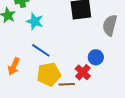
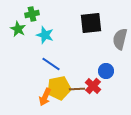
orange arrow: (14, 66) -> (45, 97), moved
brown line: (67, 84) -> (77, 89), moved

